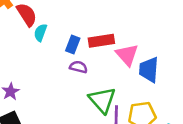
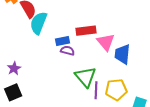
cyan semicircle: (40, 33) -> (39, 23), size x1.6
blue rectangle: (73, 45) -> (63, 41), moved, turned 56

